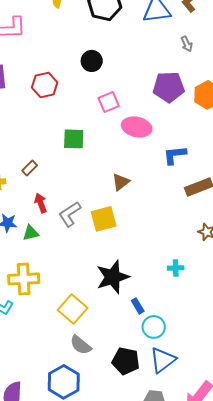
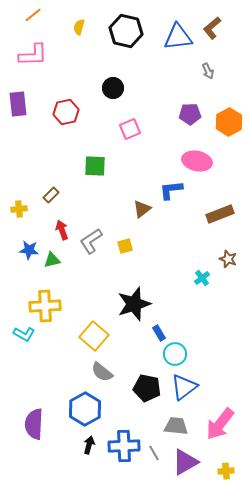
purple pentagon: (169, 87) -> (190, 114), size x0.7
pink ellipse: (137, 127) -> (197, 161), moved
blue L-shape: (175, 155) -> (171, 190), moved
yellow square: (104, 219) -> (125, 246), size x0.6
cyan cross: (176, 268) -> (202, 278), moved, turned -35

